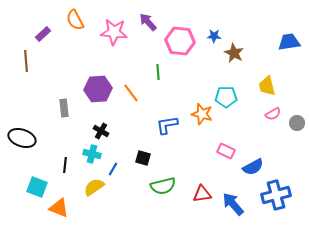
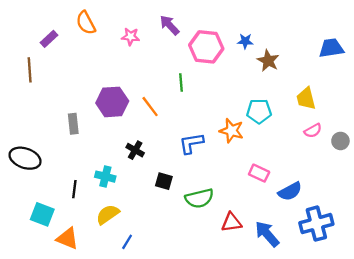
pink star: (114, 32) -> (131, 37), size x0.6
black cross: (101, 131) -> (135, 150), moved
blue line: (113, 169) -> (127, 242), moved
green semicircle: (163, 186) -> (199, 198), moved

